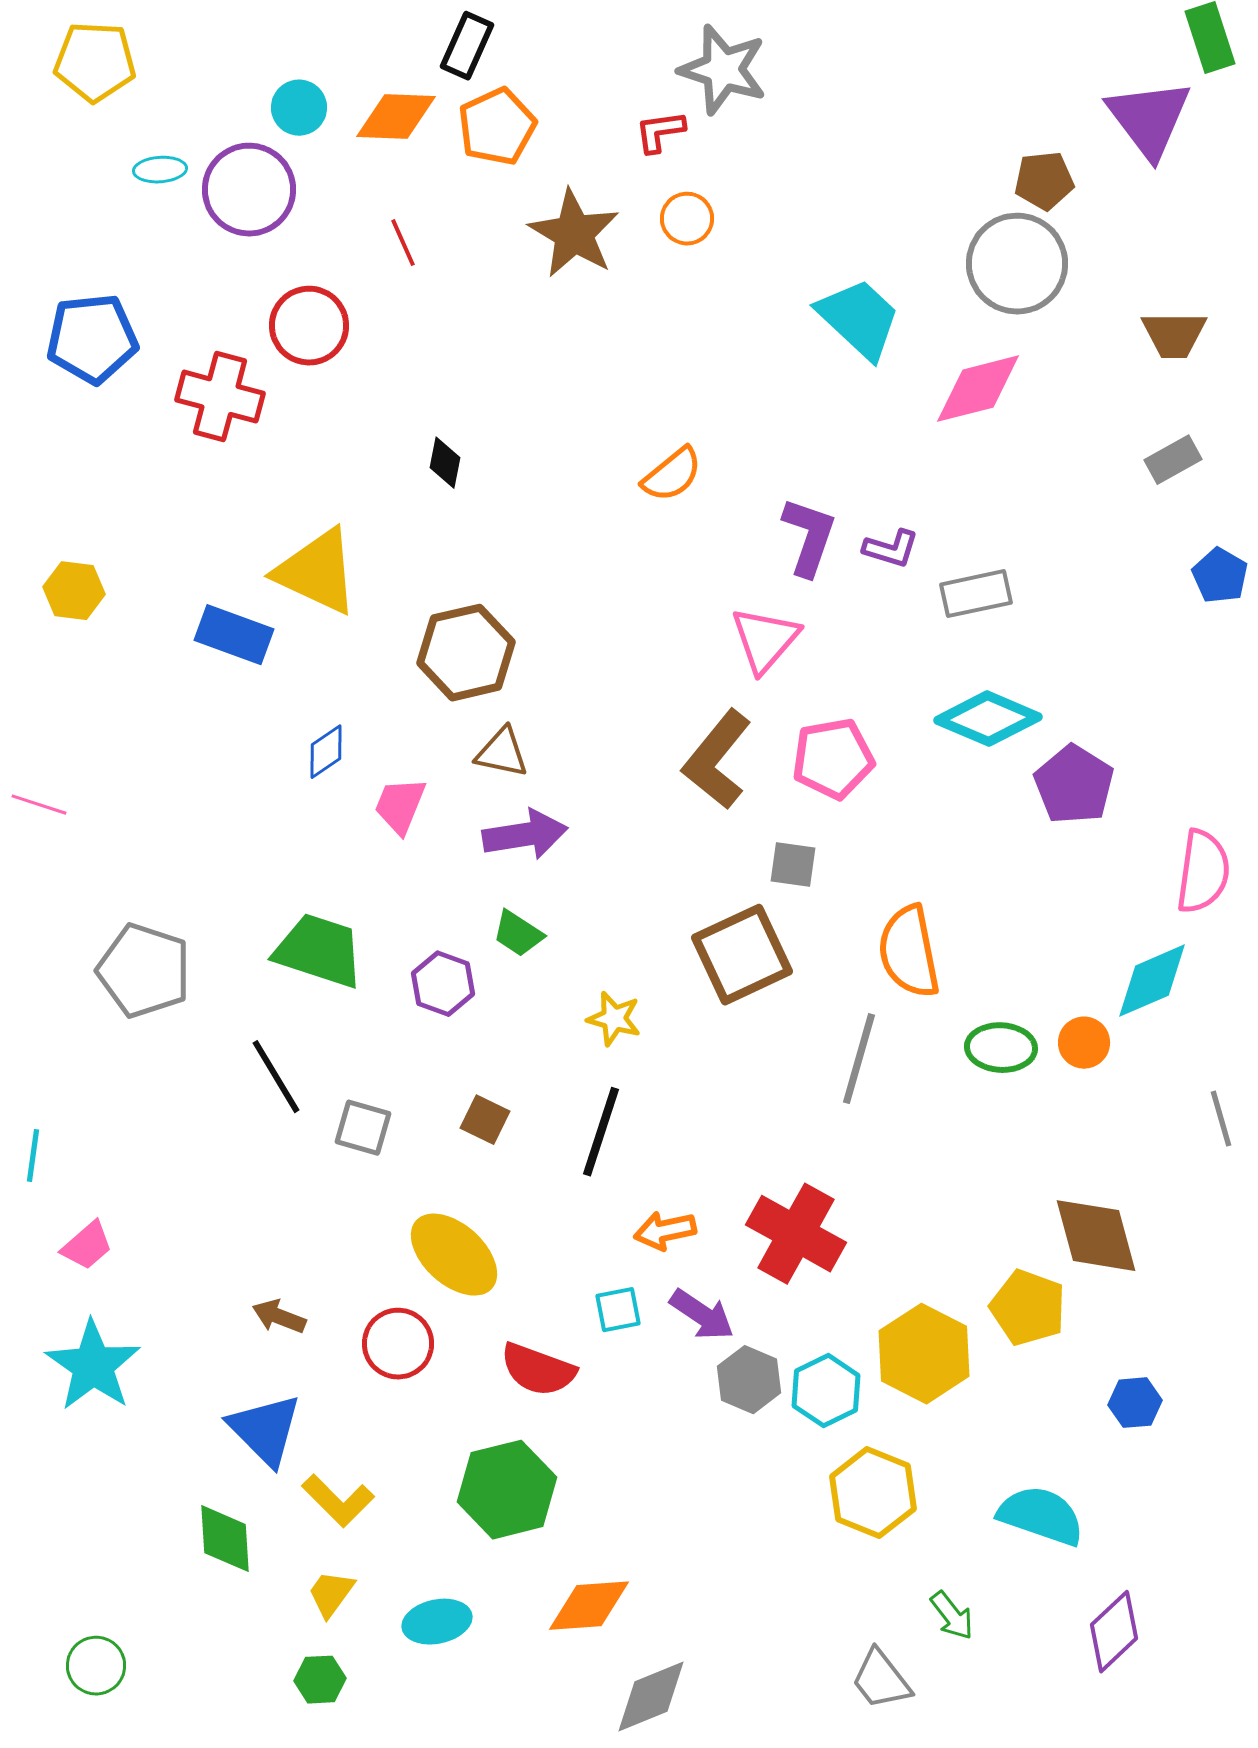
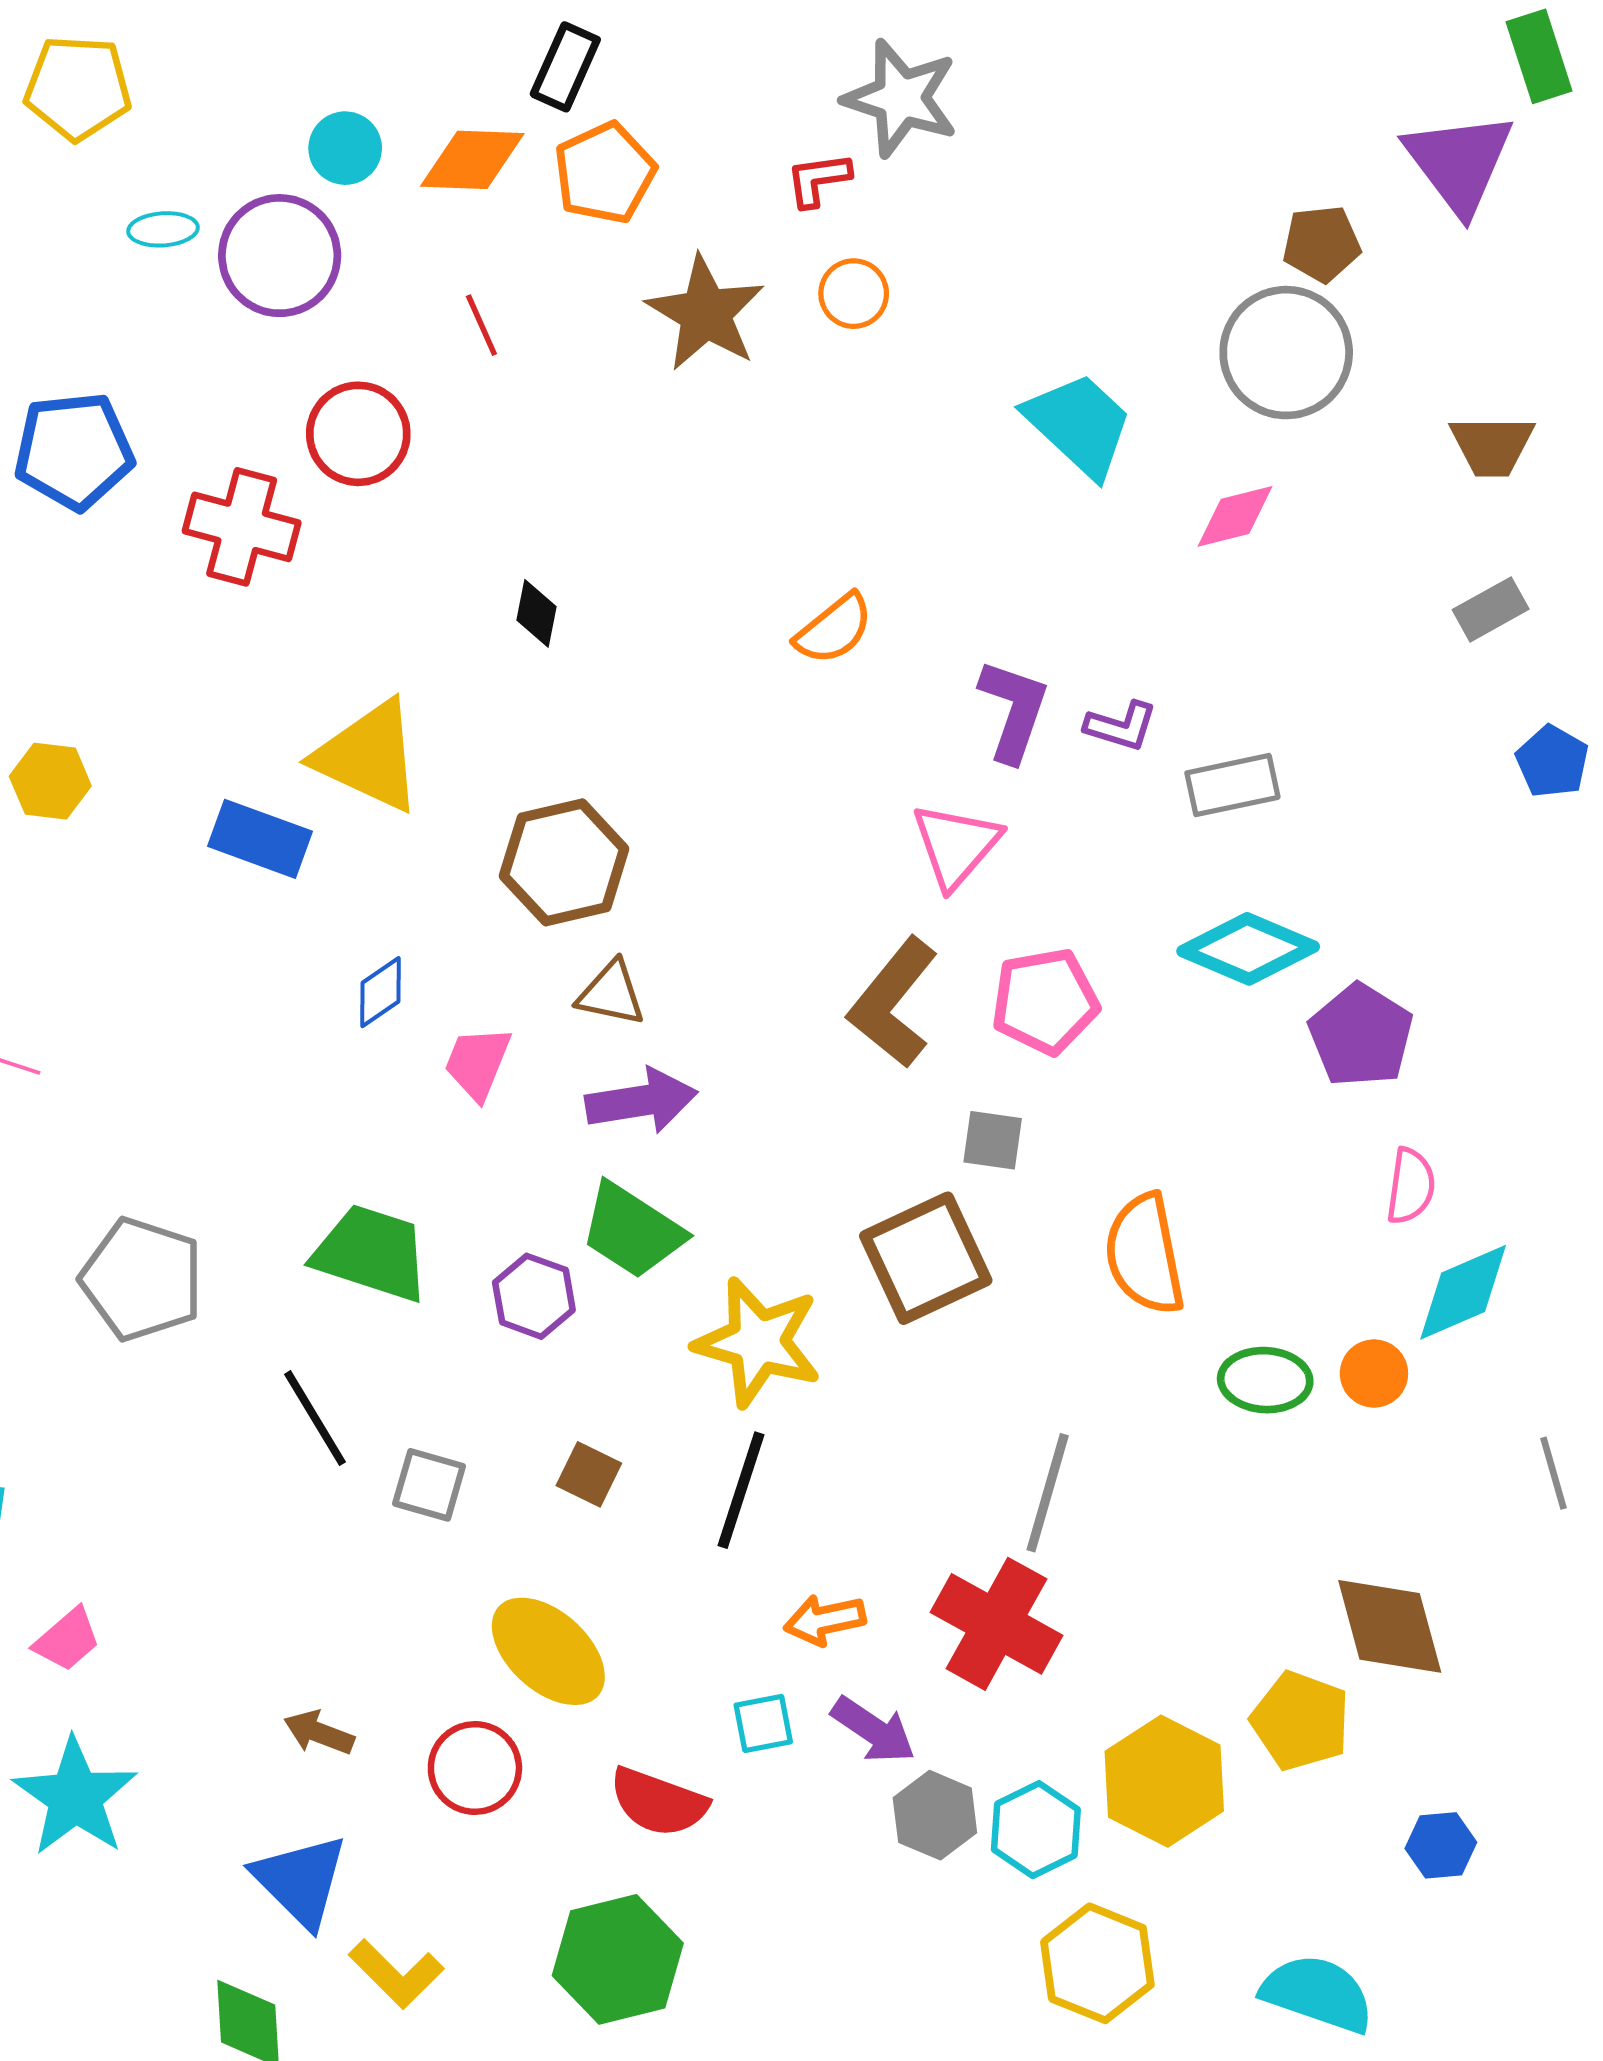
pink diamond: (978, 389) -> (1235, 516), size x0.7
pink semicircle: (1203, 872) -> (1411, 1186), moved, size x0.7
green trapezoid: (518, 934) -> (632, 1231), size x1.6
yellow star: (614, 1019) -> (758, 1342), size x1.8
gray line: (859, 1059) -> (1048, 1493), moved

